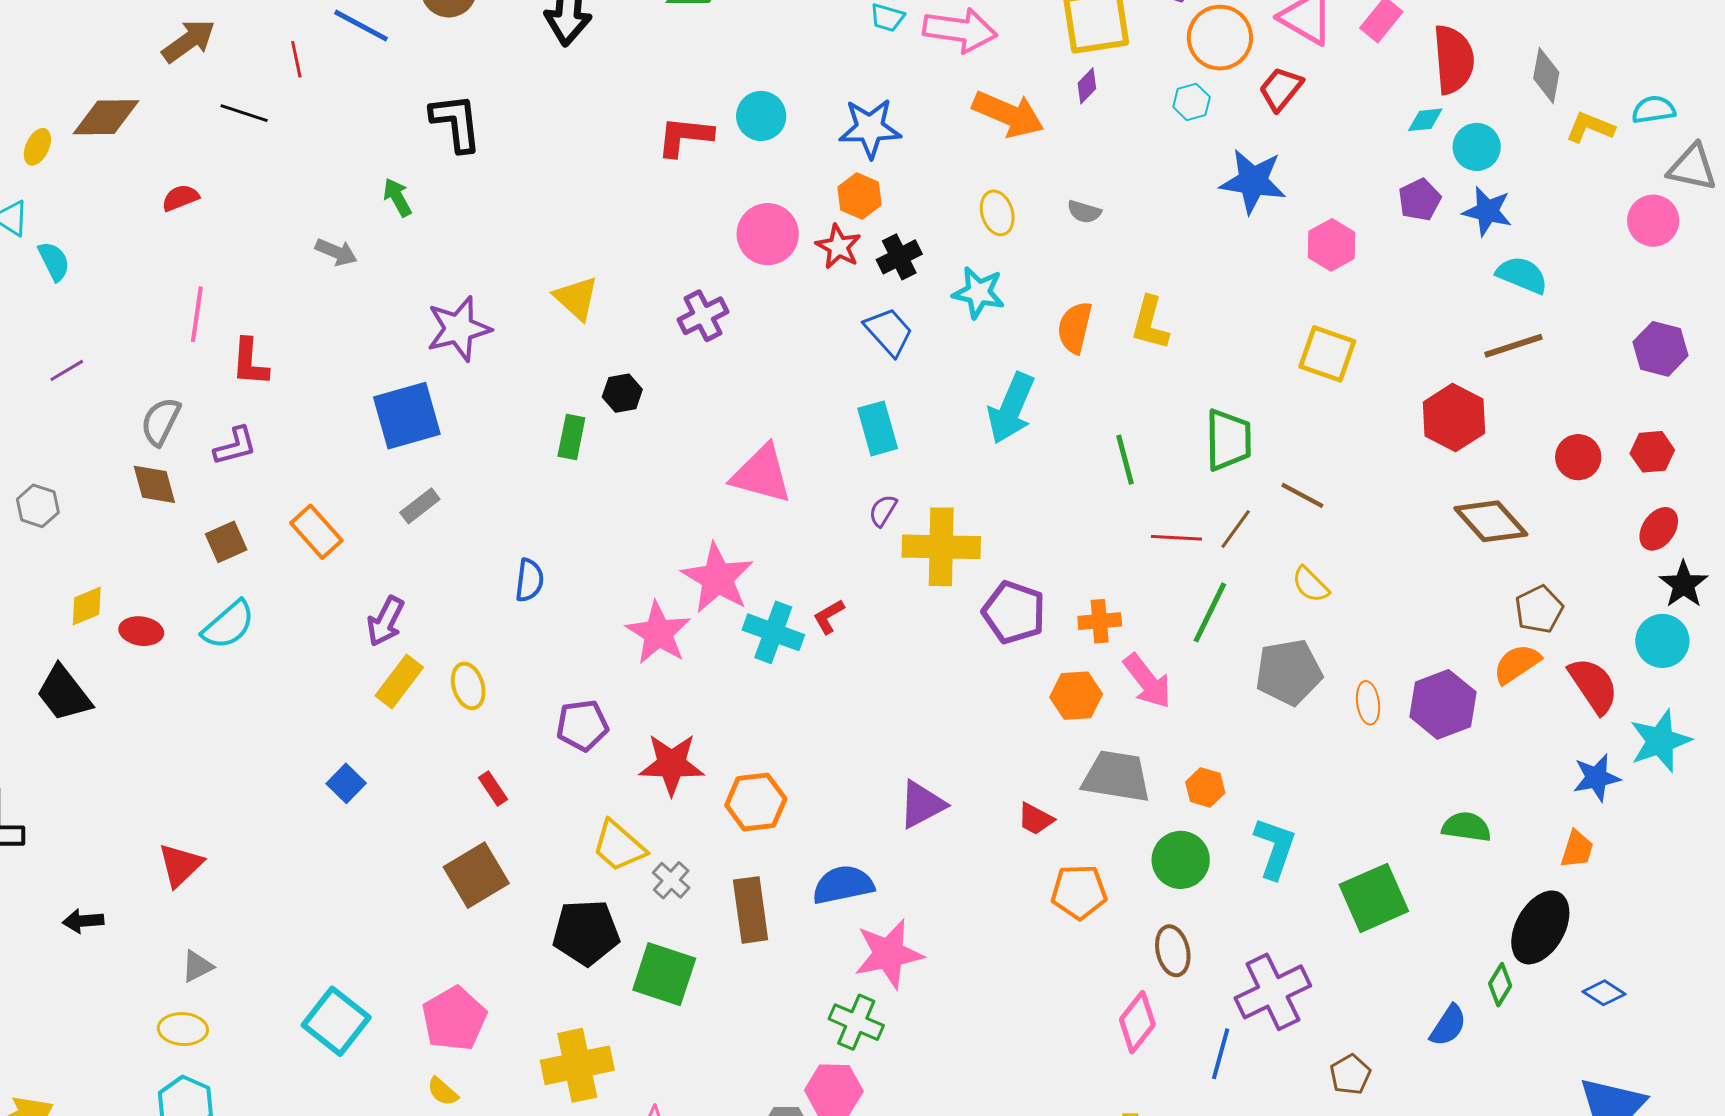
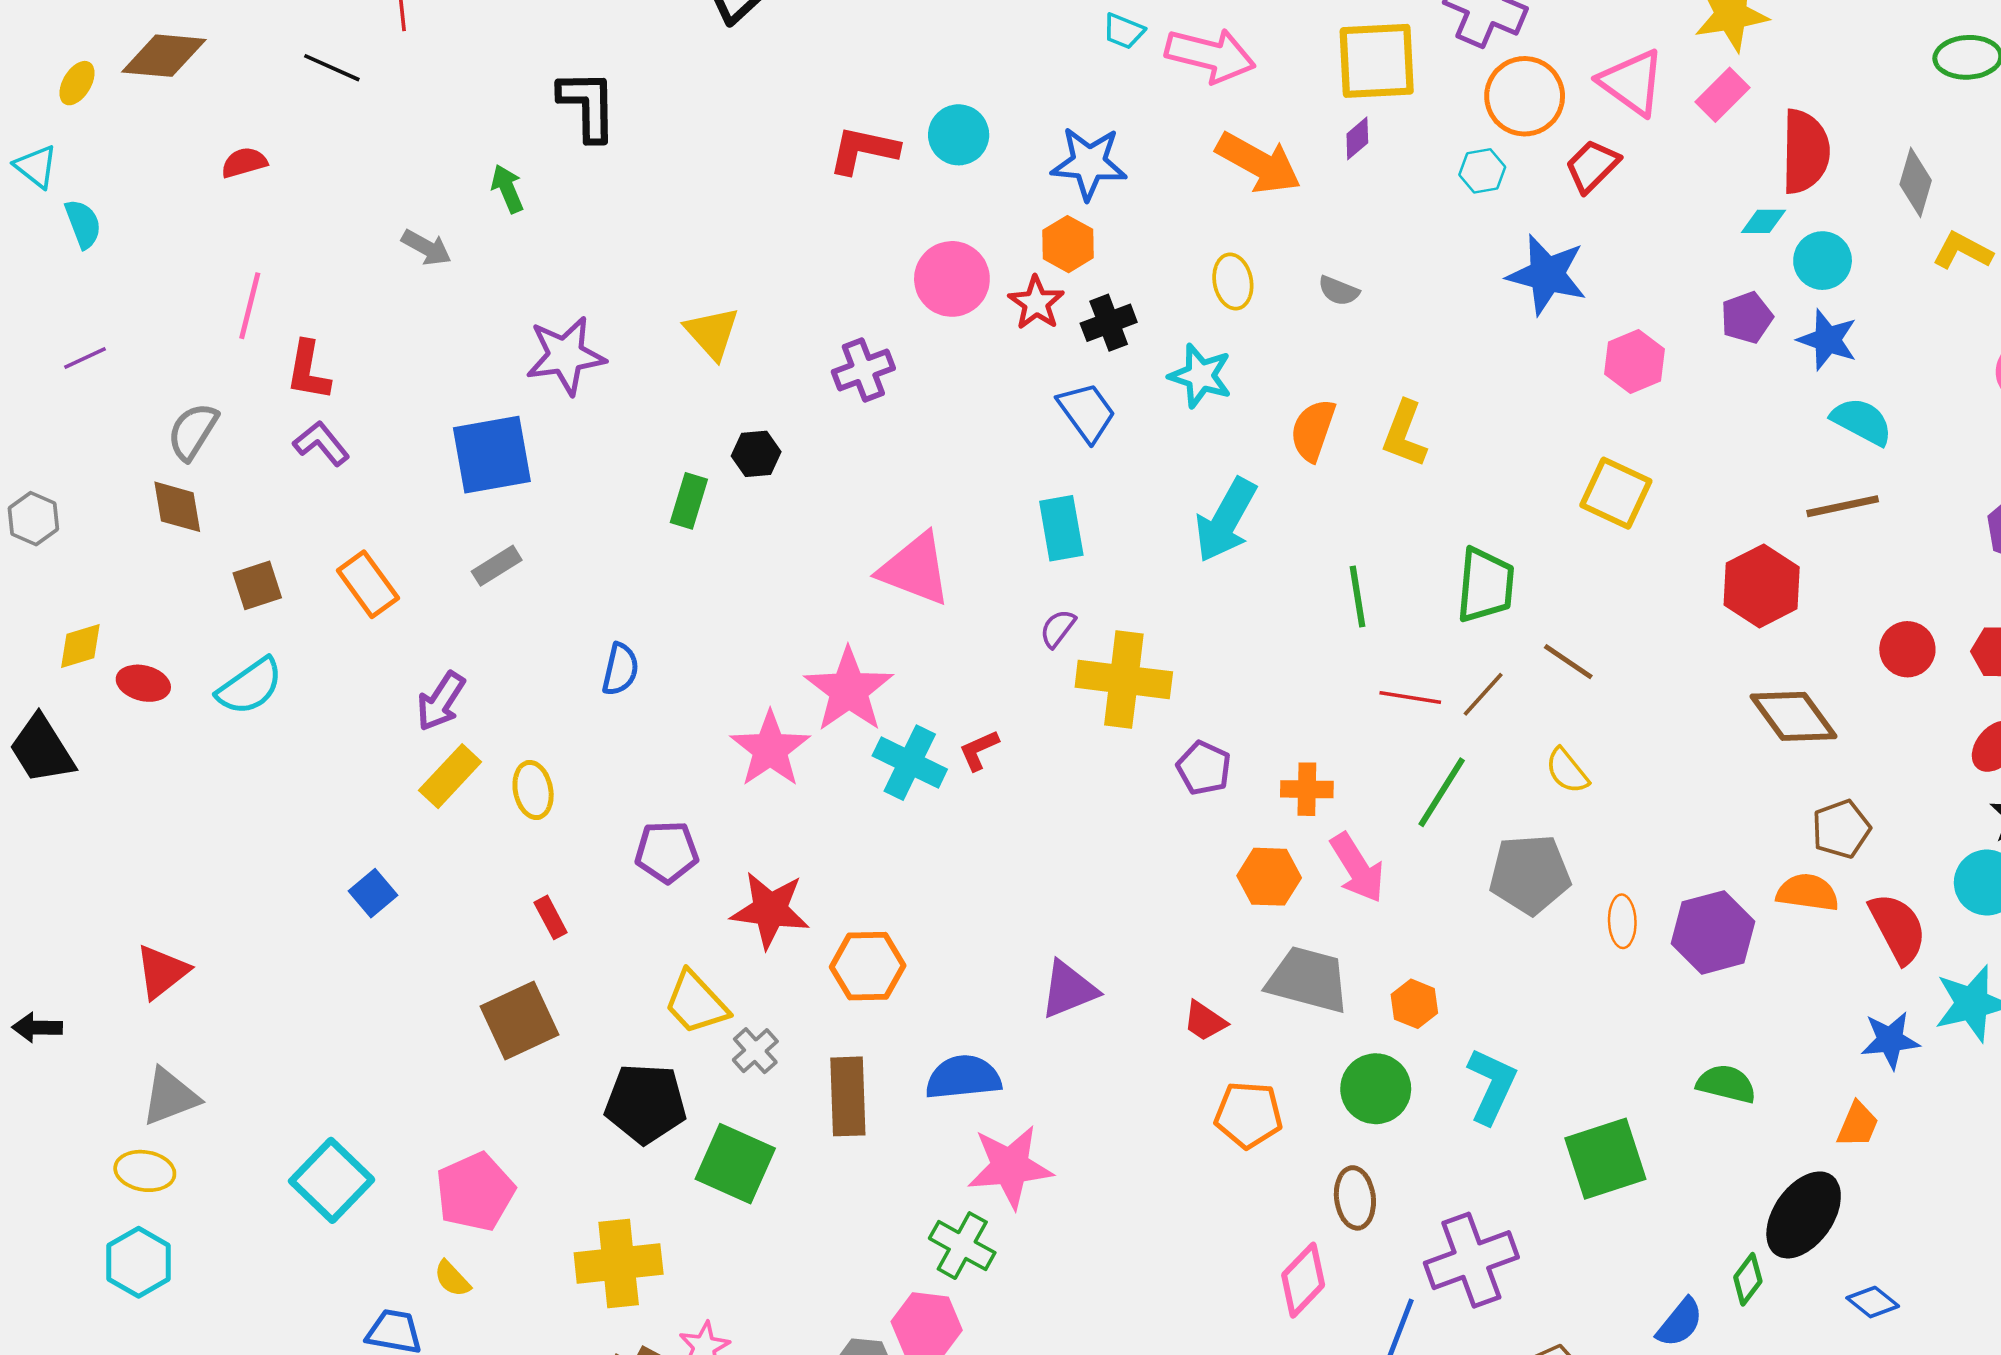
purple L-shape: (235, 446) -> (321, 443), moved, turned -120
purple pentagon: (1014, 612) -> (1204, 768), size x0.7
orange semicircle: (1517, 664) -> (1808, 892), turned 36
gray triangle: (197, 966) -> (170, 1097), size x1.5

